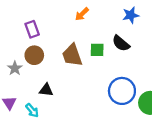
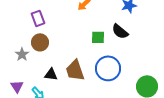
brown trapezoid: (72, 55) -> (75, 70), moved
blue circle: (122, 91) -> (108, 68), moved

